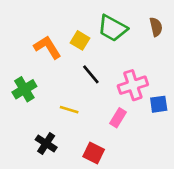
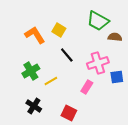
brown semicircle: (156, 27) -> (115, 37), moved, turned -72
green trapezoid: (113, 28) -> (98, 21), moved
green cross: (24, 89) -> (31, 71), moved
yellow line: (69, 110) -> (51, 81), turned -48

